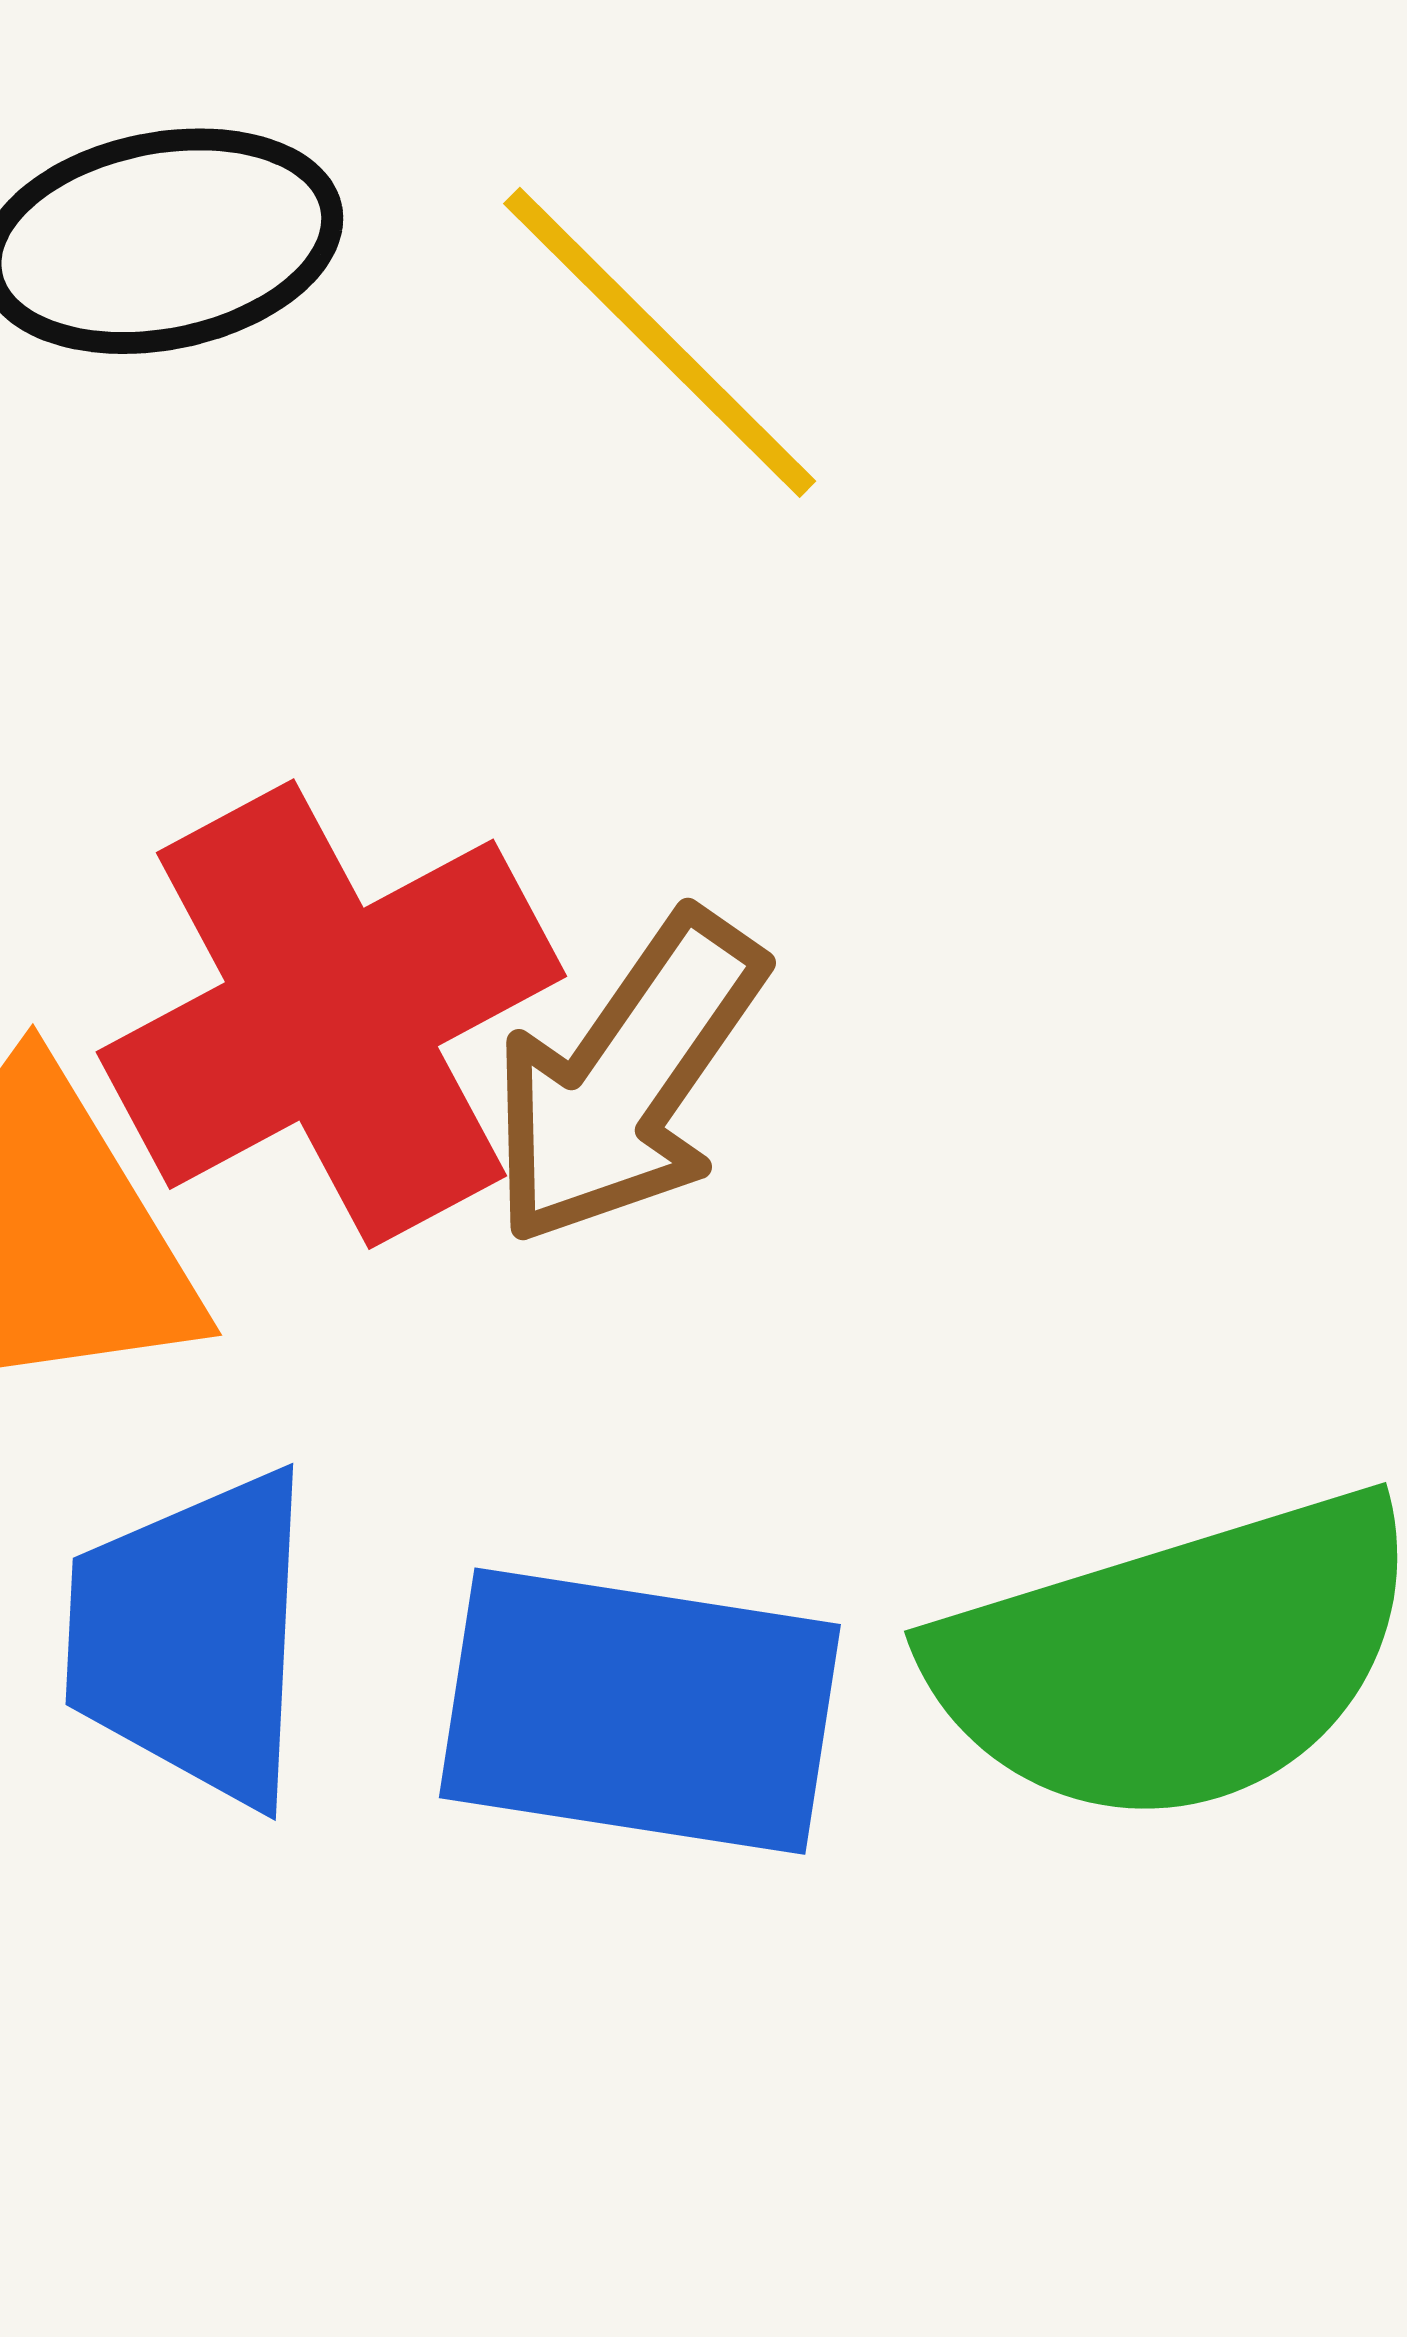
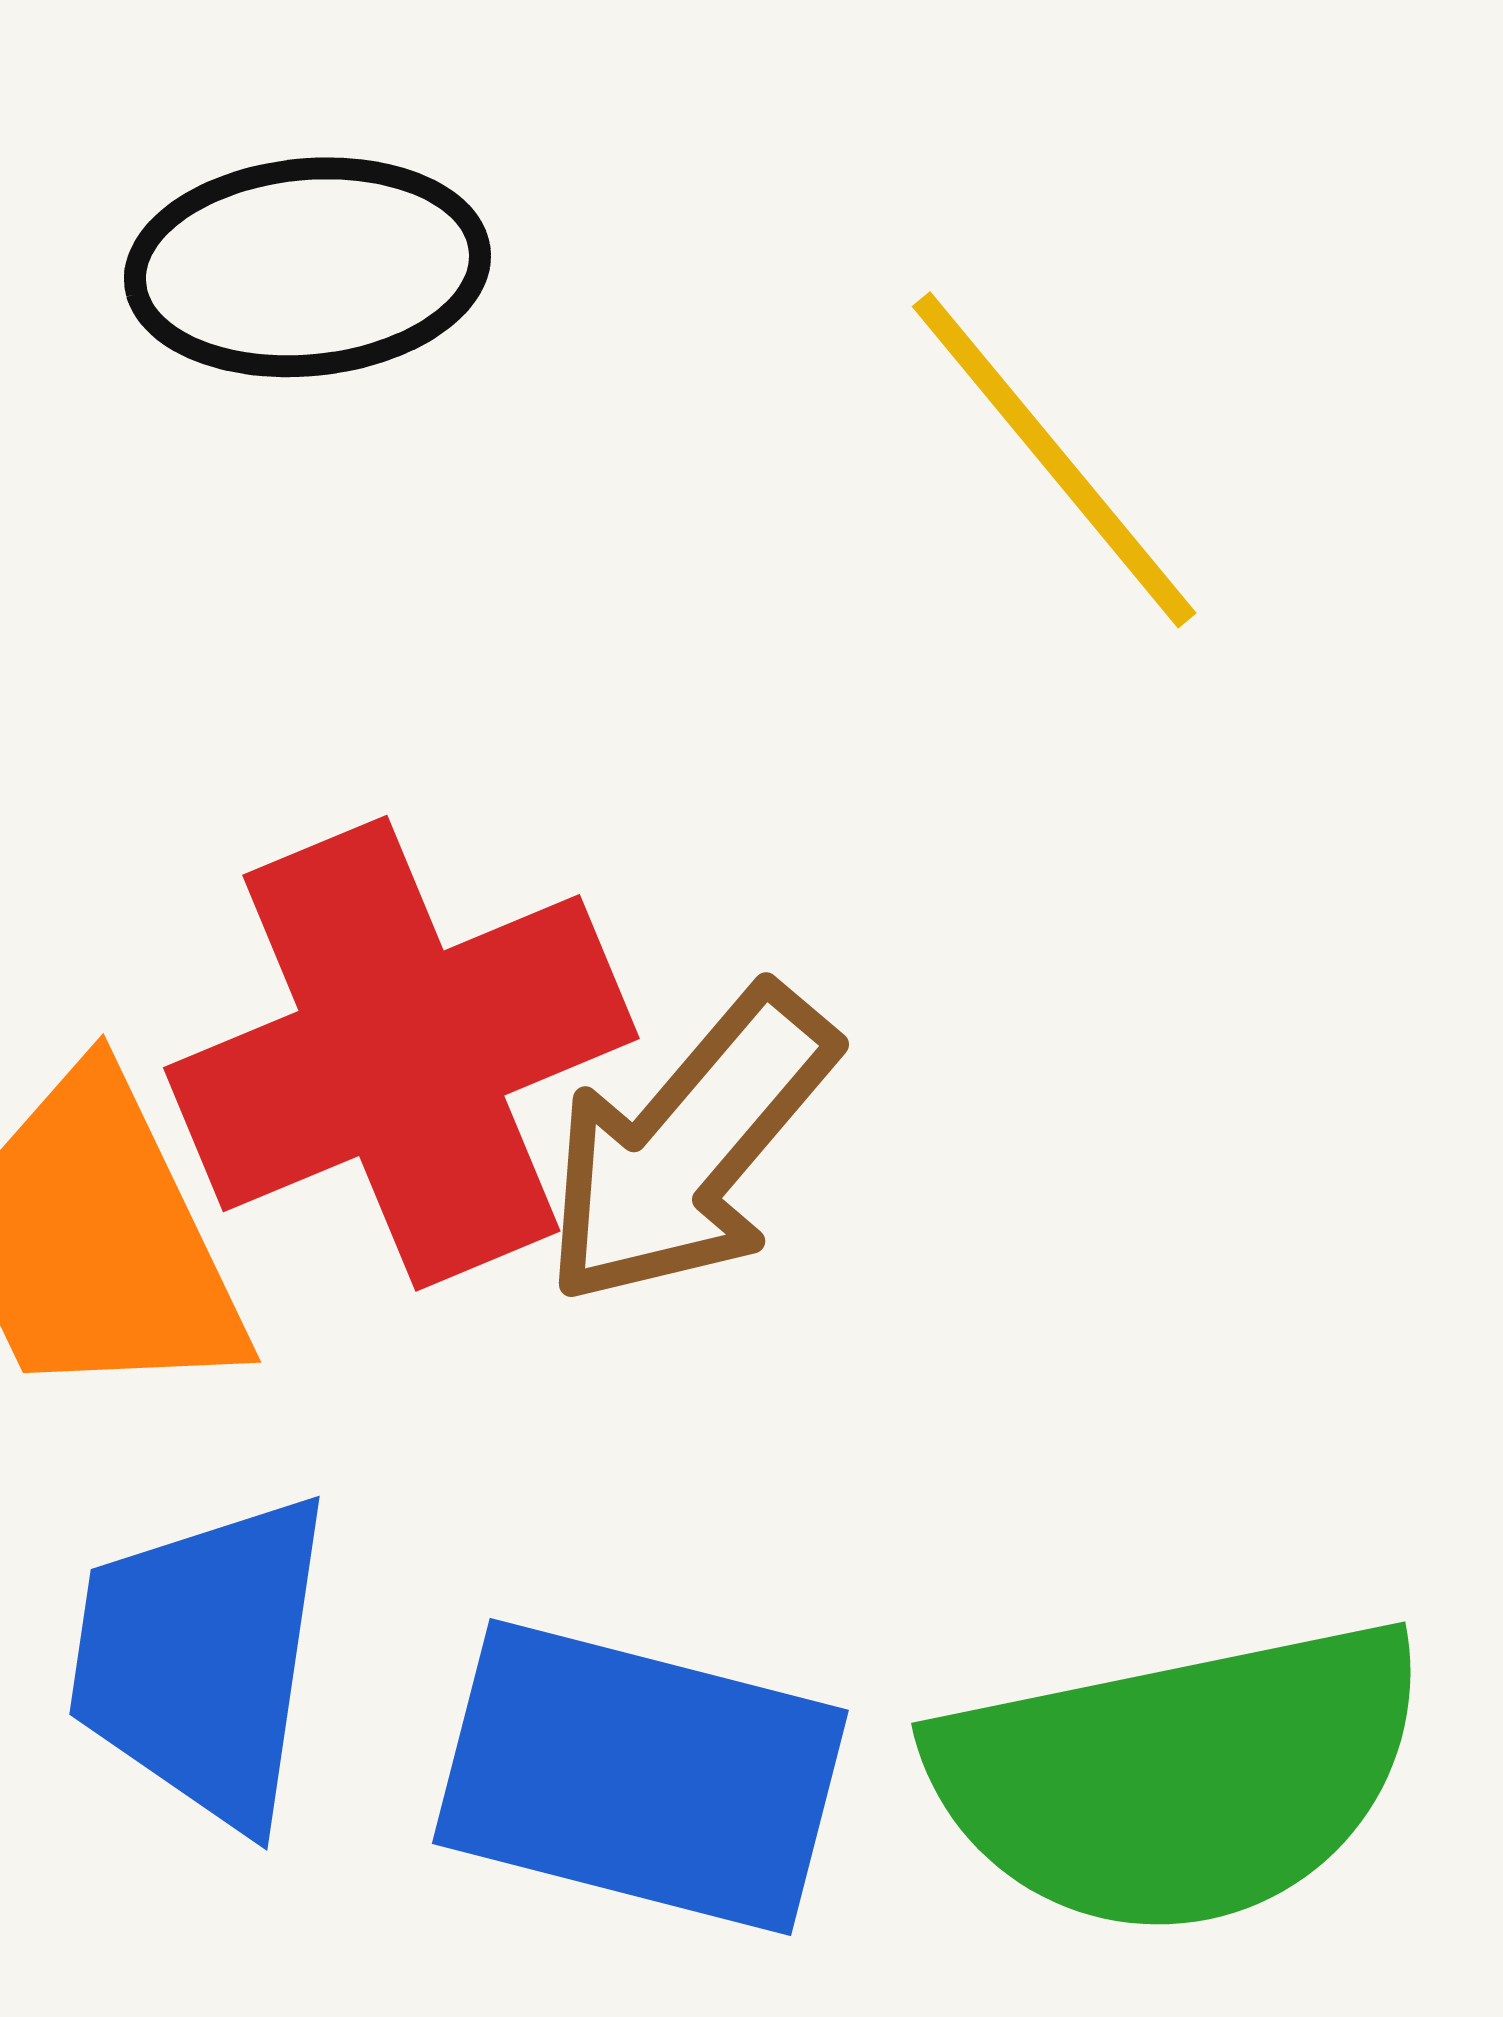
yellow line: (660, 342) -> (1054, 460), moved

